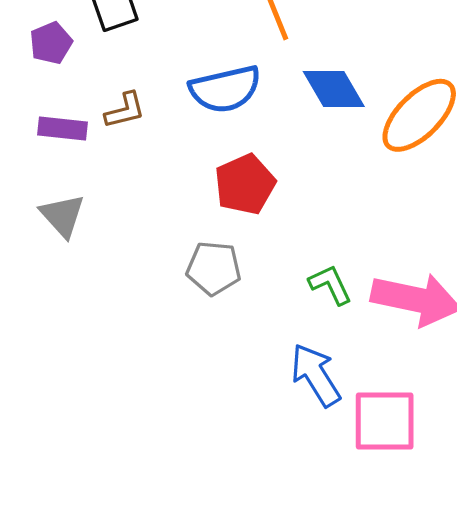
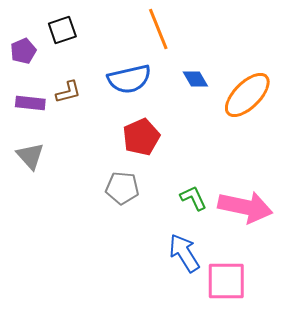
blue diamond: (334, 89) -> (195, 79), size x0.7

